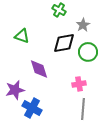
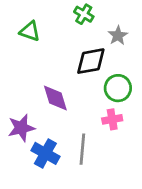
green triangle: (22, 36) -> (30, 31), moved
green circle: (88, 52) -> (118, 88), moved
gray line: (83, 109) -> (82, 149), moved

